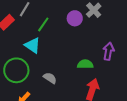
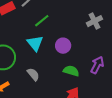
purple circle: (75, 18) -> (63, 46), moved
cyan triangle: (33, 45) -> (35, 43), moved

